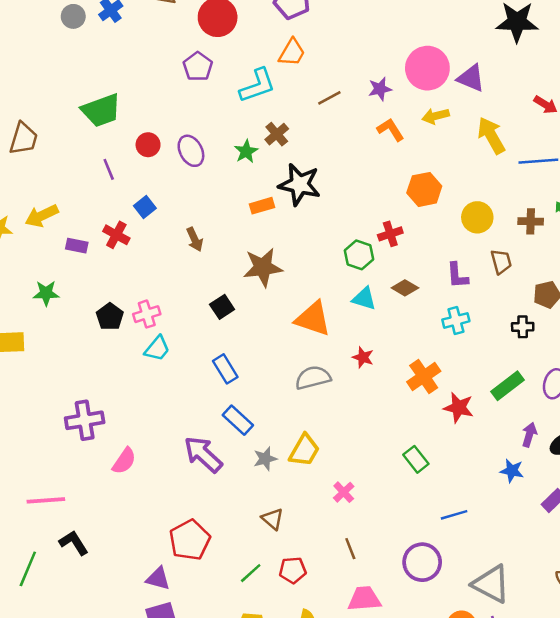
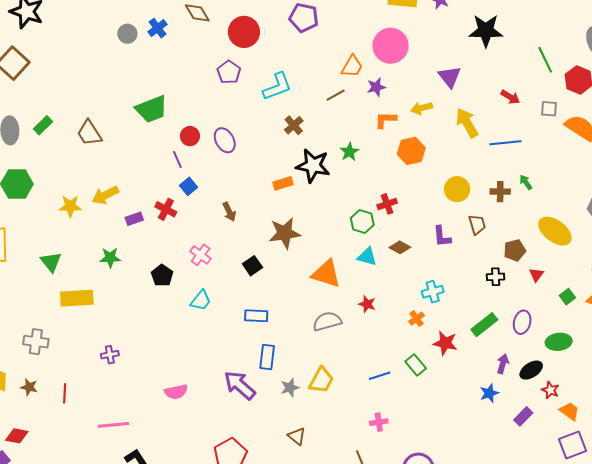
orange trapezoid: (292, 53) -> (352, 66), moved
pink circle: (427, 68) -> (391, 46), moved
purple triangle: (471, 78) -> (450, 77), turned 30
orange L-shape: (391, 130) -> (386, 120), turned -55
brown trapezoid: (23, 139) -> (89, 133), turned 132
green star: (246, 151) -> (349, 152), moved
purple line: (109, 169) -> (177, 159), moved
orange hexagon: (424, 189) -> (411, 151), moved
purple rectangle: (77, 246) -> (134, 219), turned -30
pink cross: (147, 314) -> (201, 255), moved, turned -35
cyan cross: (456, 320) -> (433, 292), moved
blue rectangle: (225, 369) -> (256, 316), turned -55
orange cross: (424, 377) -> (416, 319), size x0.6
purple cross: (85, 420) -> (110, 355), moved, size x0.6
blue rectangle: (238, 420) -> (267, 357), turned 55
green rectangle: (416, 459) -> (416, 365), moved
pink semicircle: (124, 461) -> (176, 392), turned 45
blue star: (512, 471) -> (489, 393), turned -30
pink cross: (344, 492) -> (379, 422), moved, turned 36
blue line: (454, 515) -> (380, 376), moved

